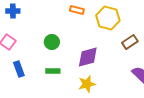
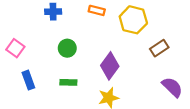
blue cross: (13, 11) -> (53, 12), moved
purple diamond: (88, 57) -> (110, 66), turned -40

